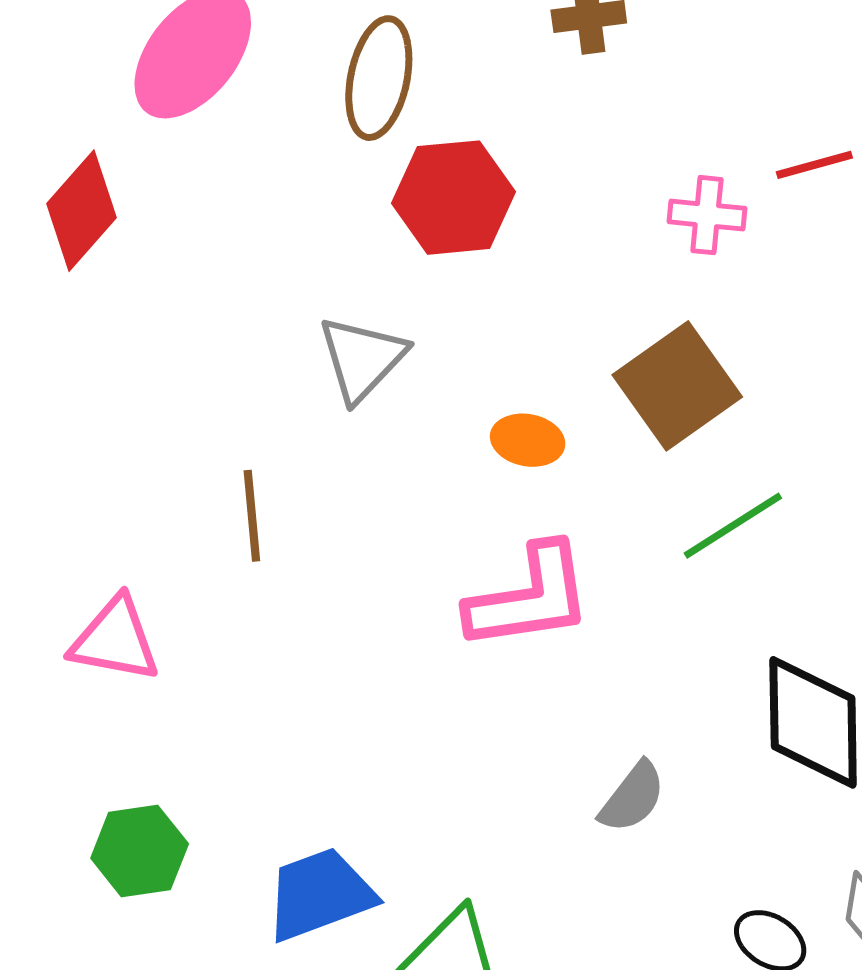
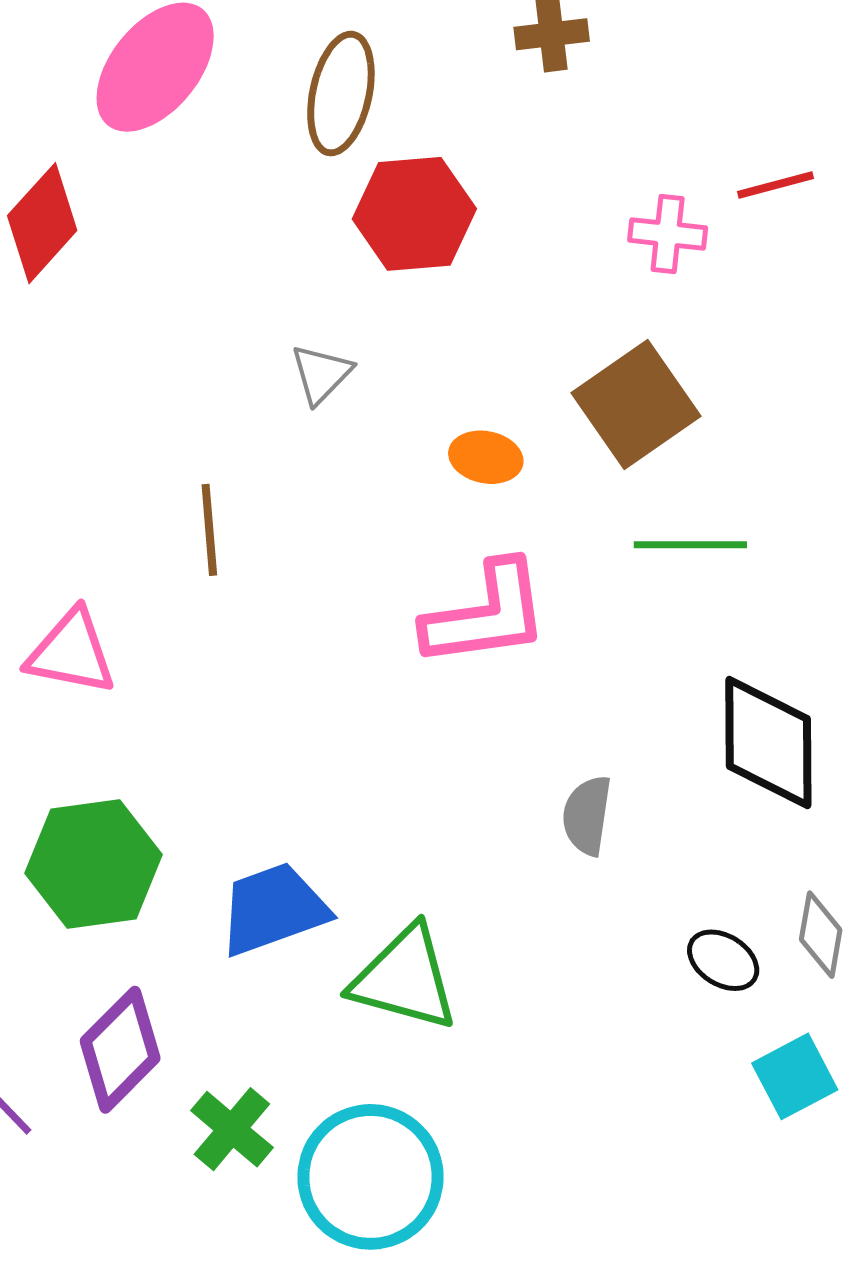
gray triangle: (362, 359) -> (321, 374), size x0.7
green line: (733, 526) -> (690, 545), turned 32
gray semicircle: (632, 797) -> (587, 815), turned 150
green hexagon: (140, 851) -> (94, 864), size x1.4

